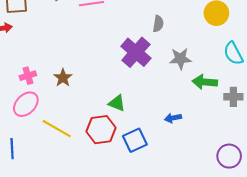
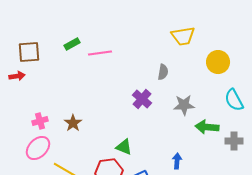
purple cross: (136, 52) -> (142, 99), size x0.7
blue arrow: (173, 118) -> (177, 161), turned 105

